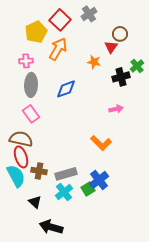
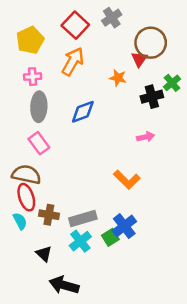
yellow pentagon: (36, 32) -> (30, 40), moved
brown circle: (120, 34) -> (151, 43), size x1.6
cyan semicircle: (16, 176) -> (20, 221), size x0.6

